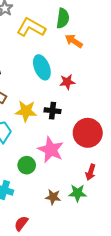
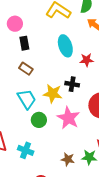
yellow star: (26, 111) -> (53, 94), moved
green circle: (27, 165) -> (39, 120), moved

